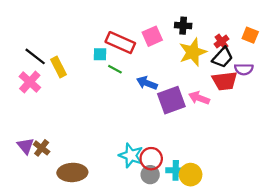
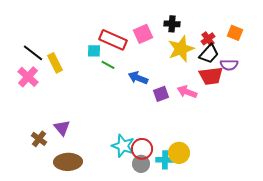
purple square: (171, 100) -> (161, 94), size x0.6
purple triangle: (26, 146) -> (62, 128), moved
yellow circle: (191, 175) -> (179, 153), moved

